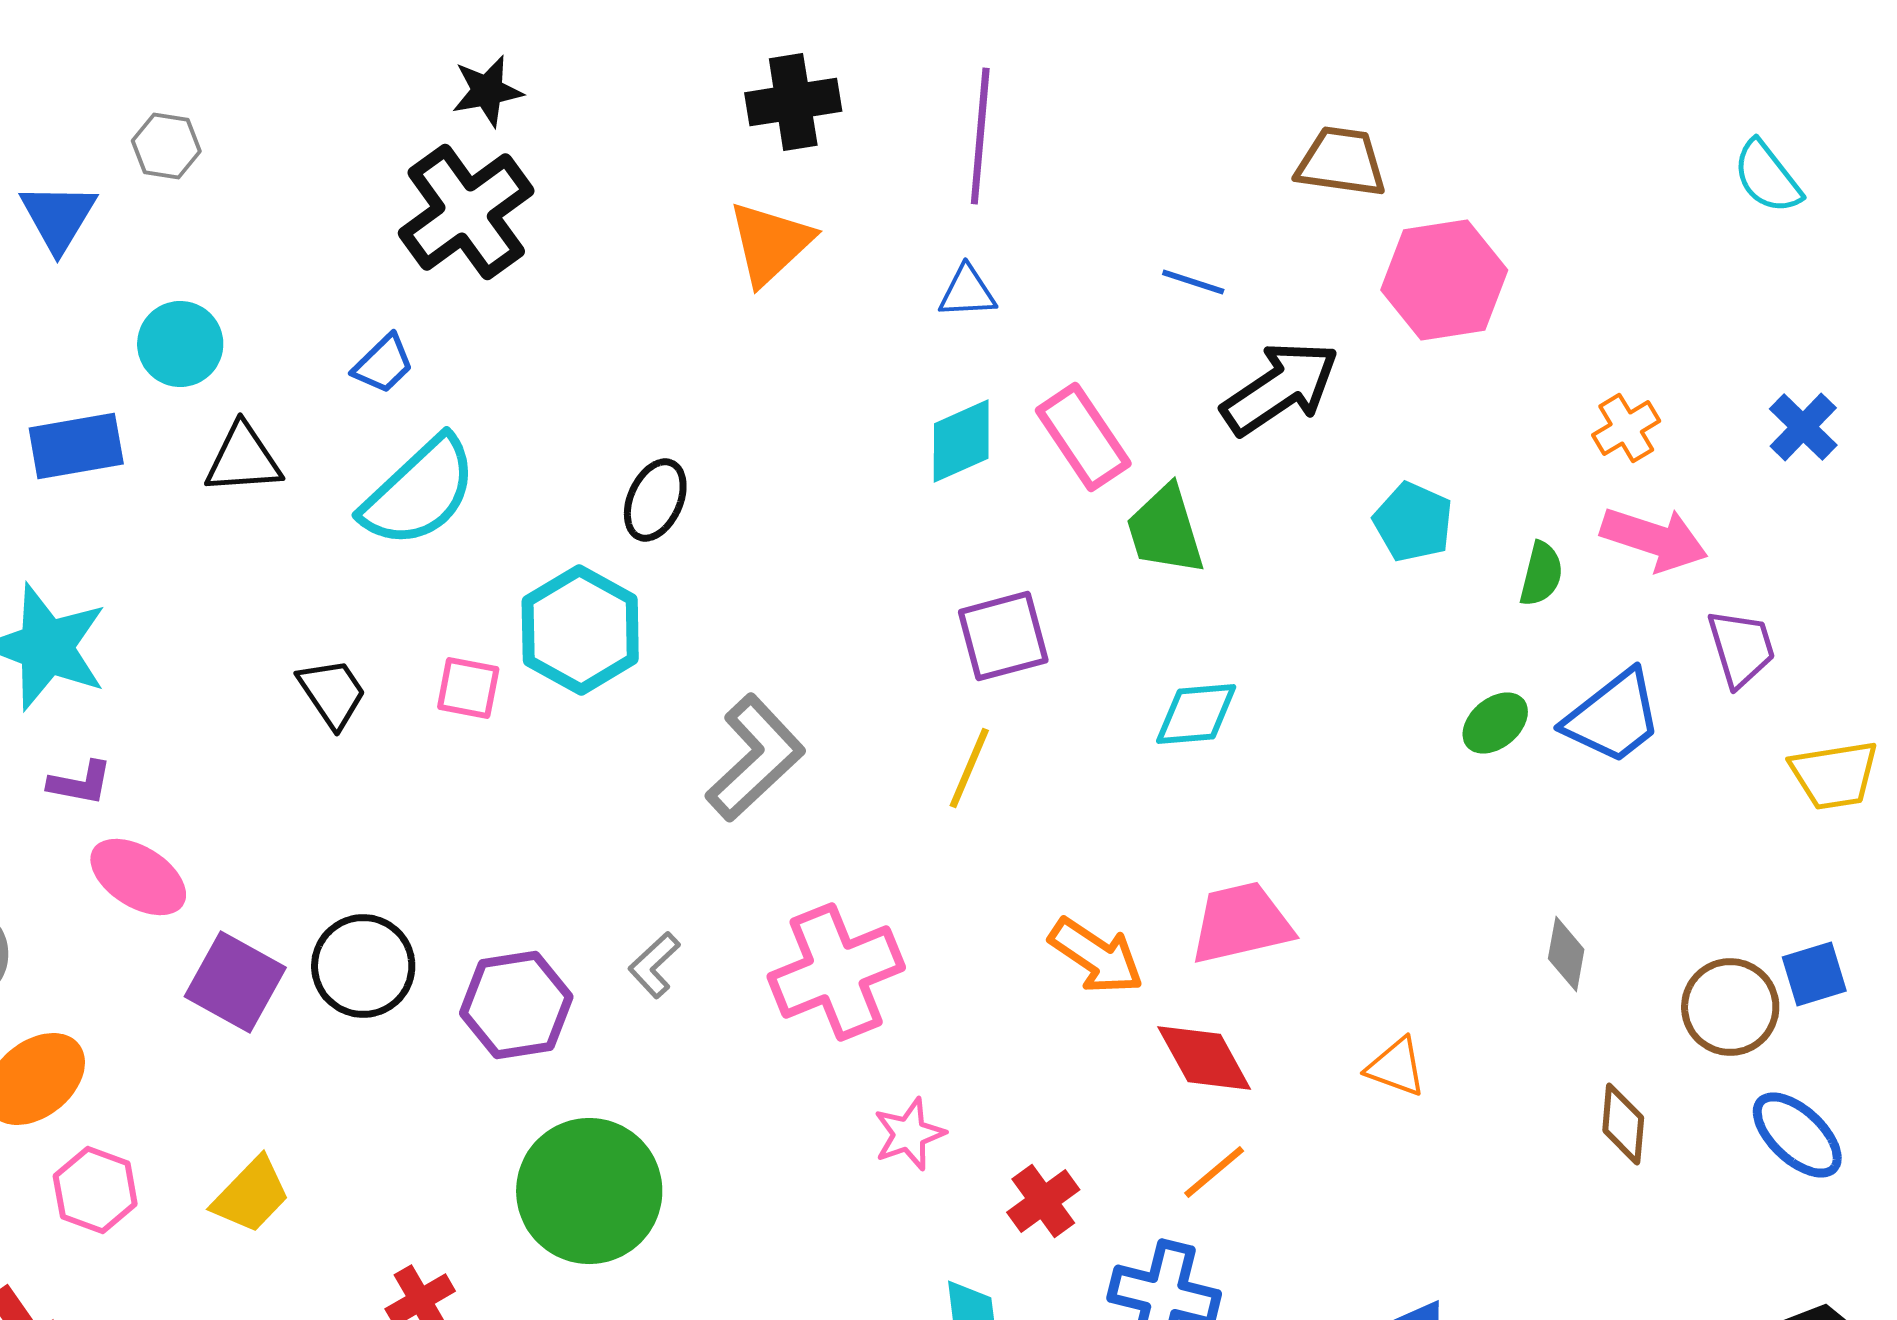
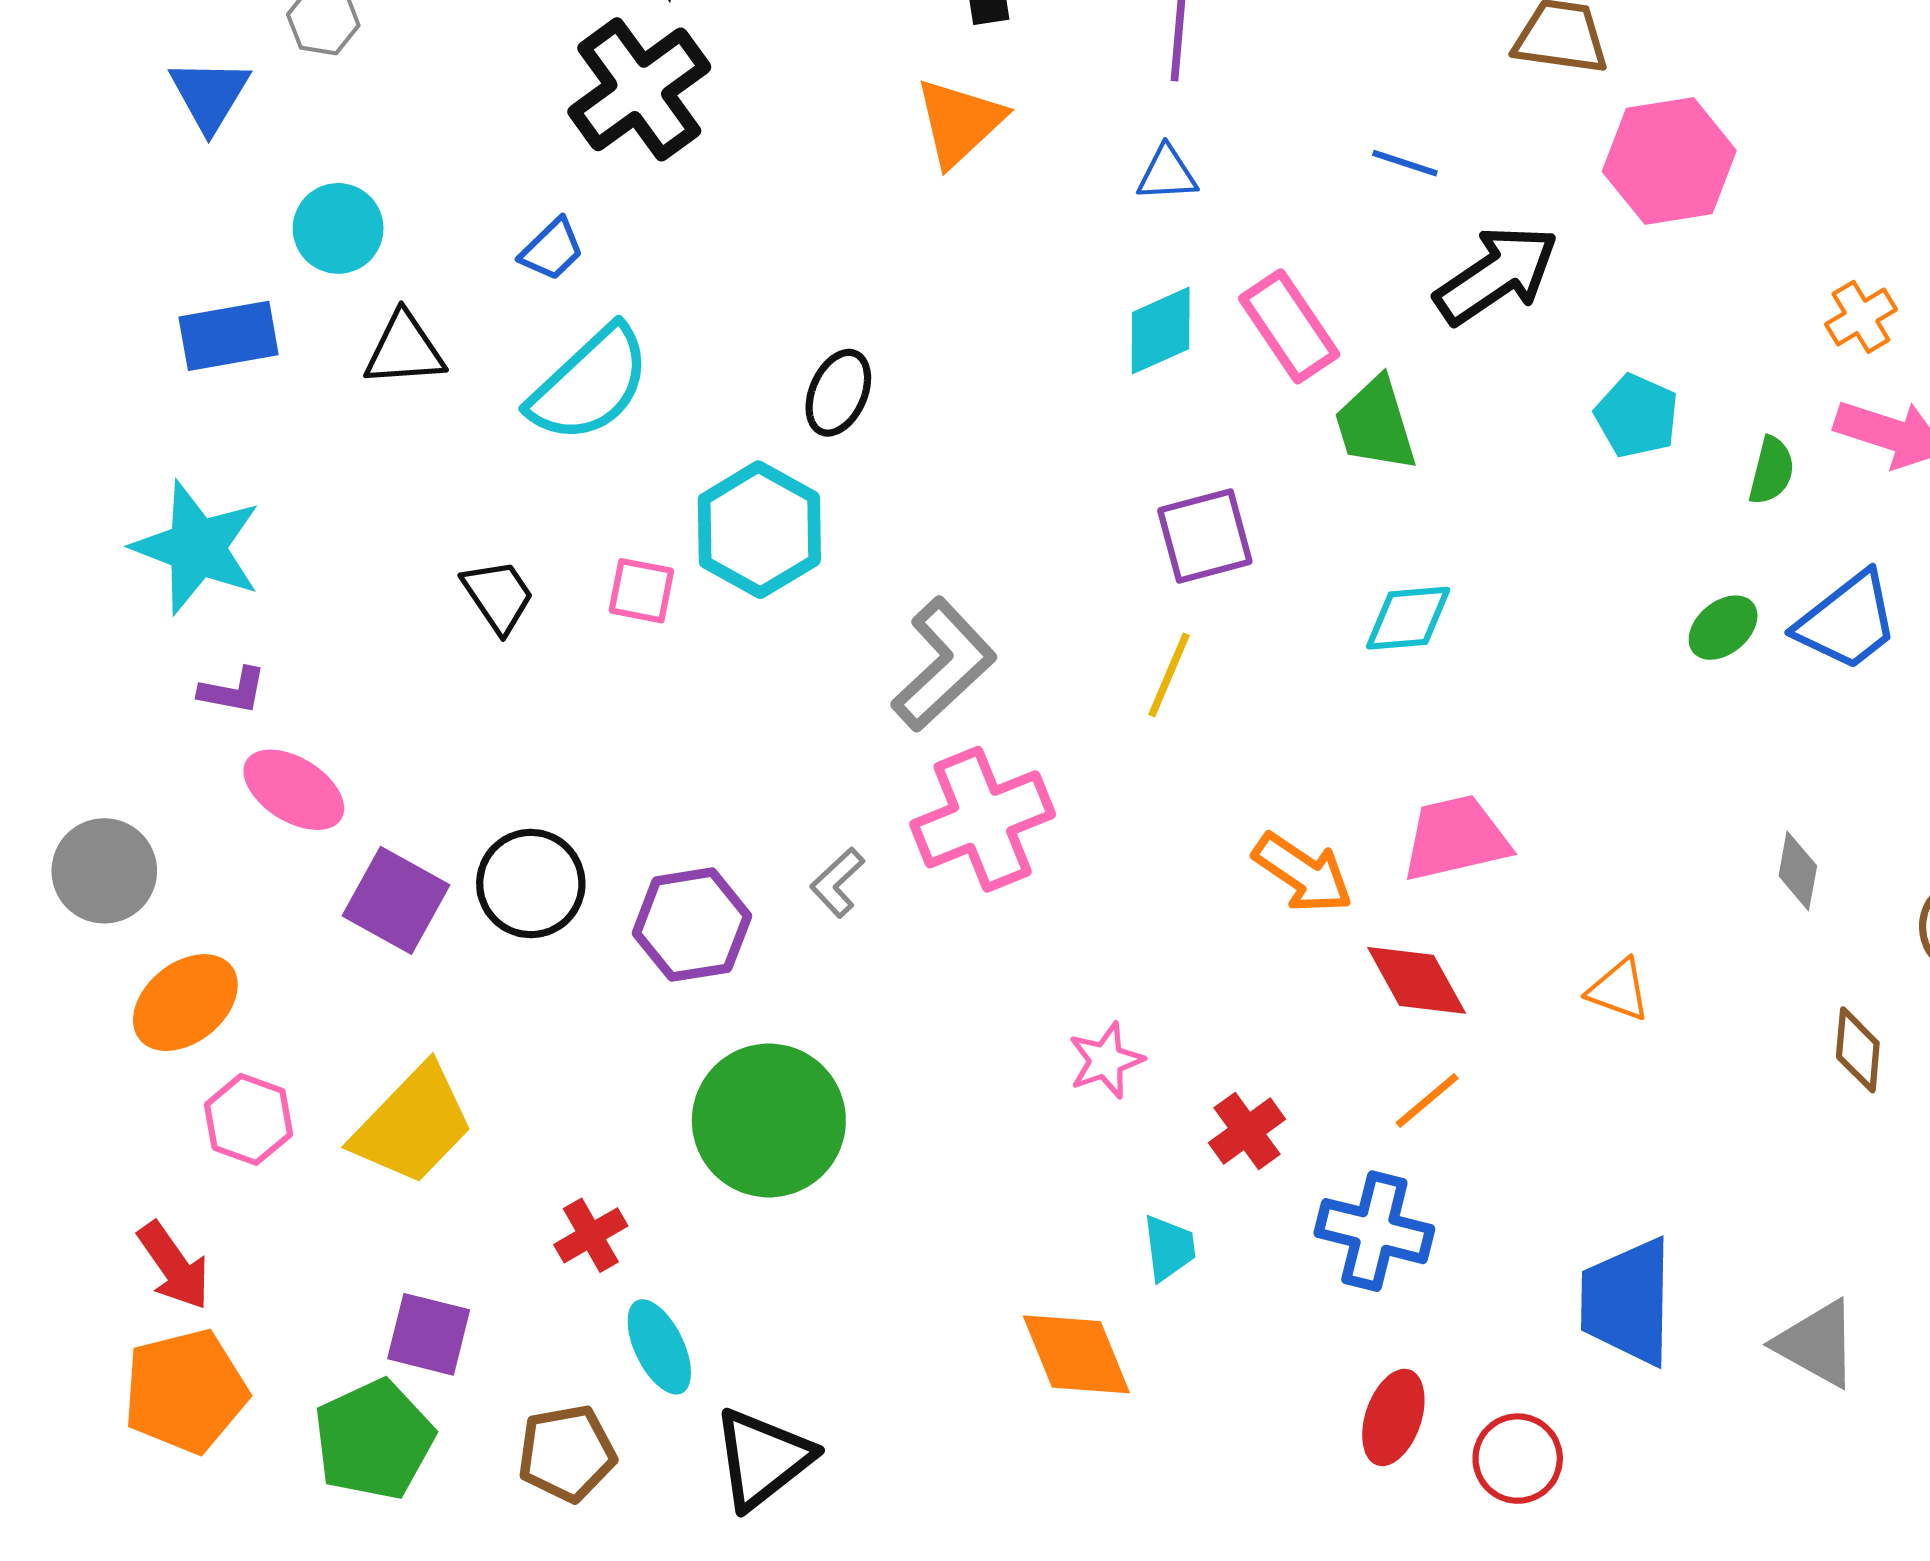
pink cross: (836, 972) -> (983, 819), moved
yellow trapezoid: (251, 1195) -> (413, 1125), size x1.5

